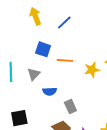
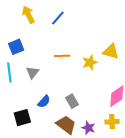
blue square: (43, 49) -> (16, 47), moved, turned -35
blue semicircle: (50, 91) -> (44, 102), moved, turned -40

